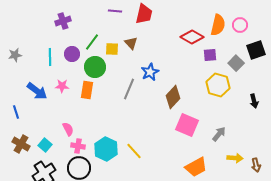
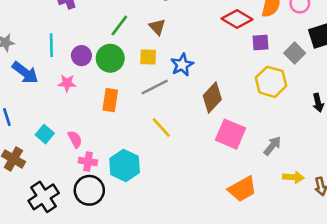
green line: (92, 42) -> (119, 26), moved
yellow square: (112, 49) -> (148, 57), moved
purple circle: (72, 54) -> (81, 56), moved
gray line: (129, 89) -> (155, 87), turned 40
orange rectangle: (87, 90) -> (110, 100), moved
blue arrow: (37, 91) -> (25, 73), moved
cyan square: (45, 145) -> (45, 134), moved
yellow line: (134, 151) -> (161, 128), moved

